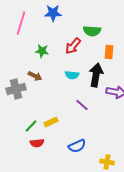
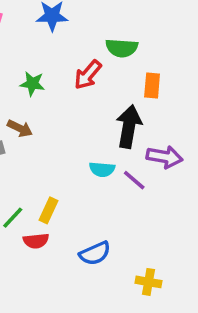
cyan semicircle: (72, 75) -> (102, 169), moved
purple line: (82, 105) -> (134, 180), moved
yellow rectangle: (51, 122) -> (48, 210), turned -40
red semicircle: (37, 143) -> (36, 241), moved

